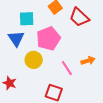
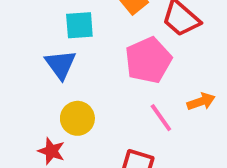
pink pentagon: (48, 39) -> (148, 60), moved
yellow circle: (34, 60) -> (77, 118), moved

